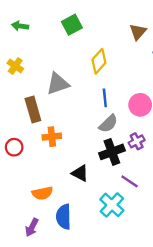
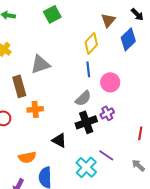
yellow diamond: (99, 61) -> (91, 43), moved
blue line: (105, 98) -> (88, 69), moved
purple line: (130, 181) -> (106, 155), moved

